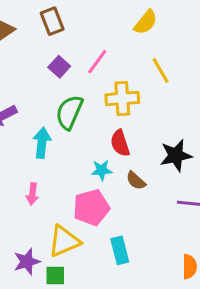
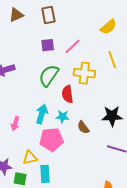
purple square: (59, 67) -> (48, 45), turned 32
cyan arrow: (42, 143) -> (42, 114), moved
red semicircle: (120, 143) -> (67, 94), moved
yellow triangle: (64, 241) -> (30, 158), size x0.7
cyan rectangle: (120, 250) -> (45, 174), moved

